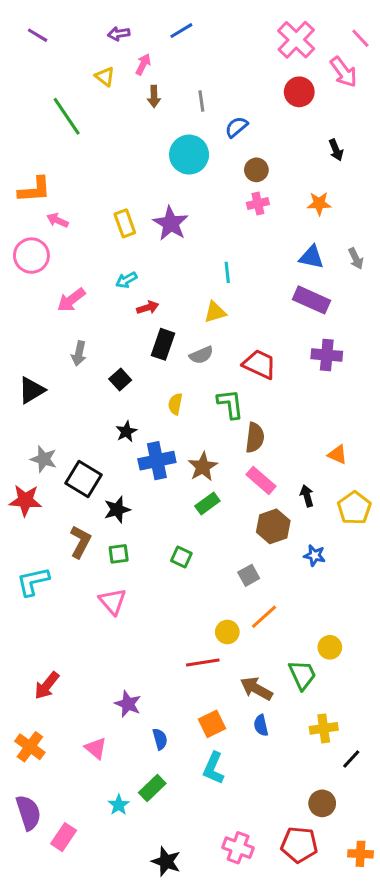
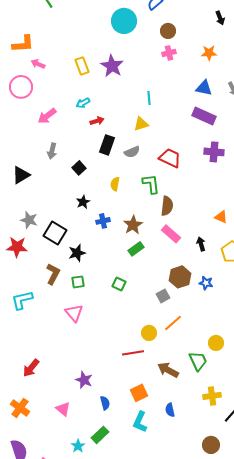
blue cross: (157, 461) -> (103, 221), size x0.6
brown hexagon: (273, 526) -> (180, 277), moved
blue semicircle: (261, 725) -> (170, 410), moved

